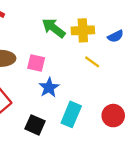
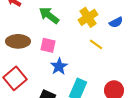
green arrow: (54, 28) -> (49, 15), moved
yellow cross: (83, 30) -> (88, 17), turned -30

